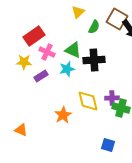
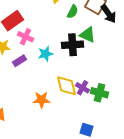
green triangle: (73, 50) -> (88, 35), moved
purple cross: (112, 98) -> (82, 88), moved, turned 32
orange star: (63, 115) -> (42, 100), turned 30

